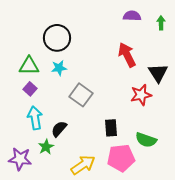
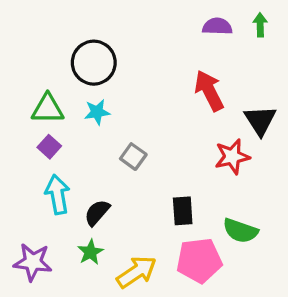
green arrow: (161, 23) -> (260, 25), moved
gray square: (81, 95) -> (133, 157), size x0.7
green star: (46, 147) -> (90, 252), moved

